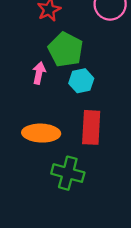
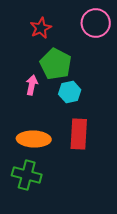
green cross: (68, 173) -> (27, 175), moved

